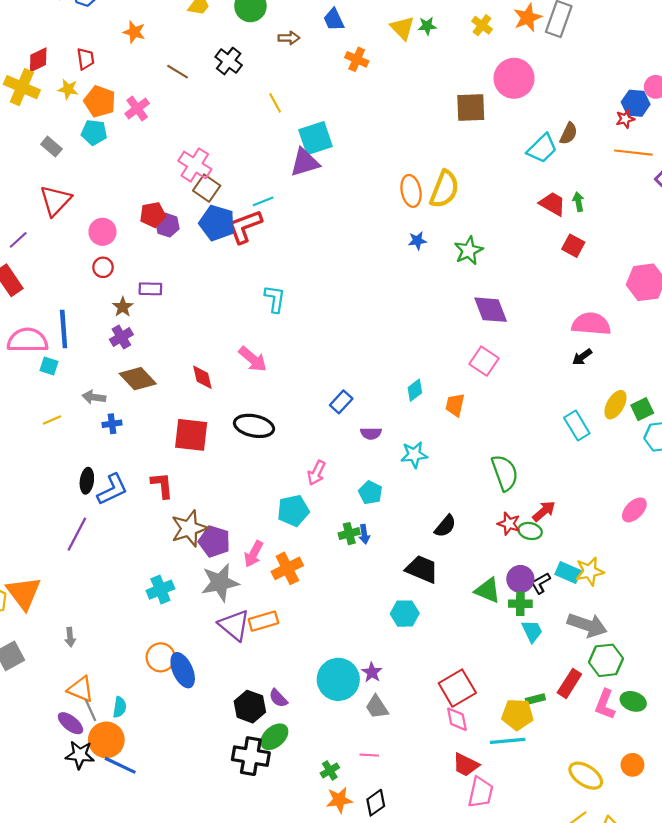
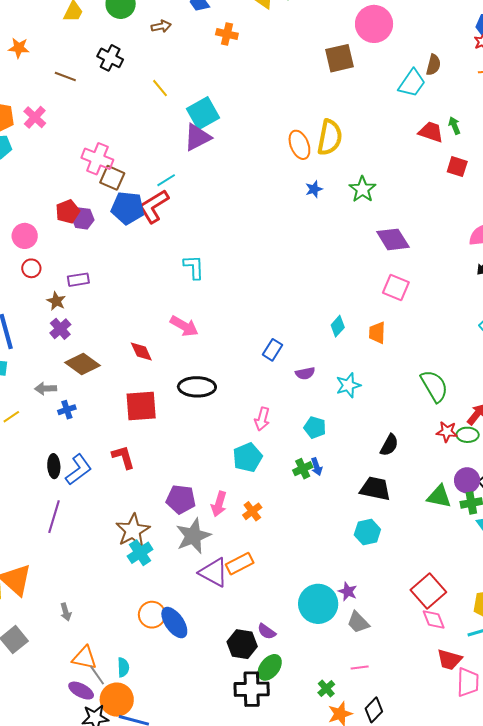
brown star: (189, 528) -> (133, 531), moved
orange cross: (287, 568) -> (252, 511), size x0.7

